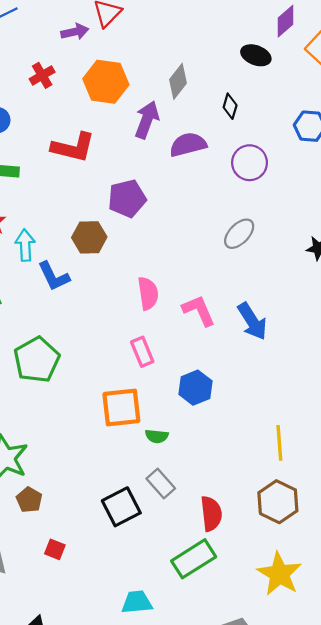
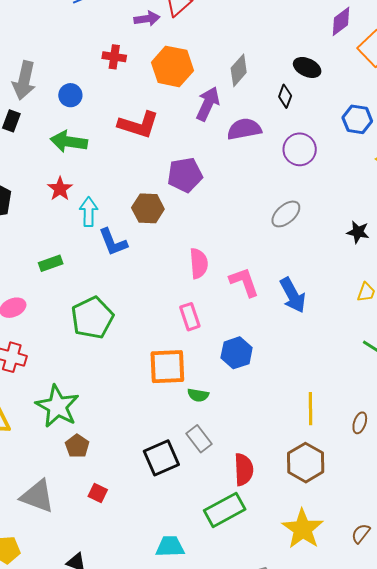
black ellipse: (256, 55) -> (307, 67), moved
red cross: (42, 75) -> (114, 57), turned 35

